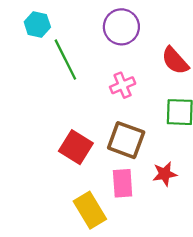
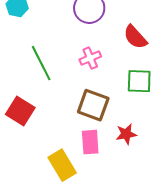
green line: (65, 60) -> (41, 63), moved
red square: (76, 147) -> (20, 111), moved

